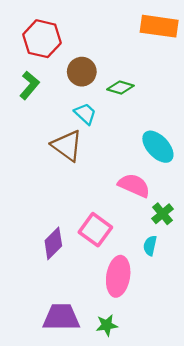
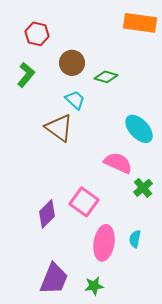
red hexagon: (42, 39) -> (37, 34), size x0.7
cyan semicircle: (150, 246) -> (135, 239), moved
purple trapezoid: (61, 317) -> (54, 279), turned 112

